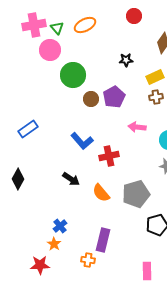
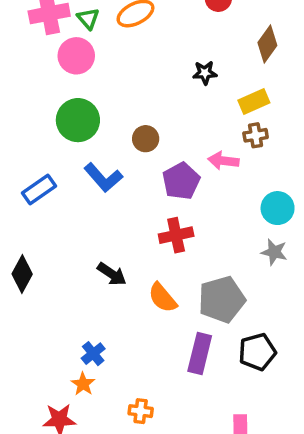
green circle: (73, 75) -> (78, 120), moved
purple pentagon: (114, 97) -> (181, 181), moved
pink arrow: (137, 127) -> (223, 161), moved
blue L-shape: (82, 141) -> (103, 178), moved
purple rectangle: (103, 240) -> (200, 354), moved

